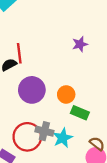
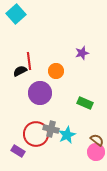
orange circle: (66, 94) -> (56, 71), moved
green rectangle: (80, 113) -> (85, 103), moved

